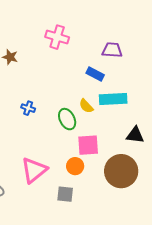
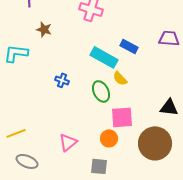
purple trapezoid: (112, 50) -> (169, 38), moved
cyan rectangle: (113, 99) -> (104, 57), moved, turned 32
pink triangle: (34, 170) -> (68, 142), size x0.7

